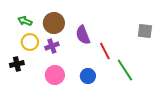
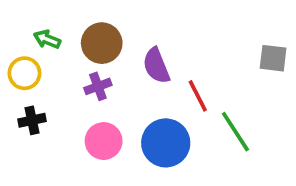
yellow circle: (30, 42) -> (24, 73), moved
blue circle: (88, 76) -> (166, 143), size x1.6

